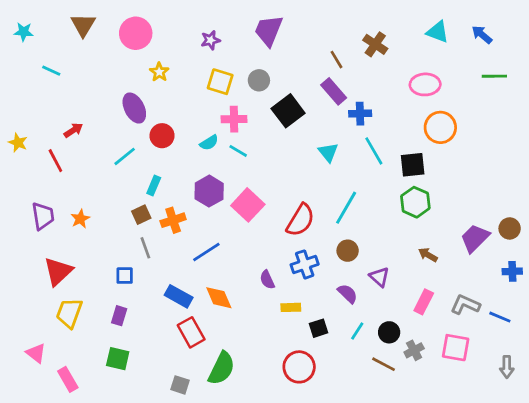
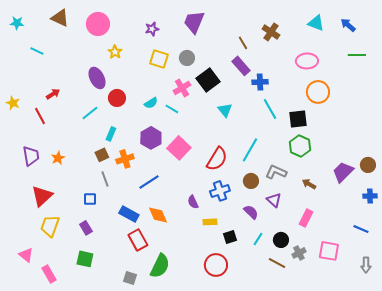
brown triangle: (83, 25) -> (60, 18), turned -36
pink cross: (234, 119) -> (182, 88), moved, turned -30
cyan triangle: (328, 152) -> (225, 110), moved
gray L-shape: (465, 305) -> (276, 172), moved
purple rectangle: (119, 316) -> (86, 228), turned -48

